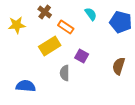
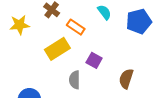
blue pentagon: (121, 22) -> (139, 21), turned -30
brown semicircle: (119, 66) -> (126, 79), moved

